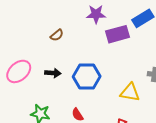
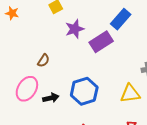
pink ellipse: (19, 71) -> (27, 89), moved

